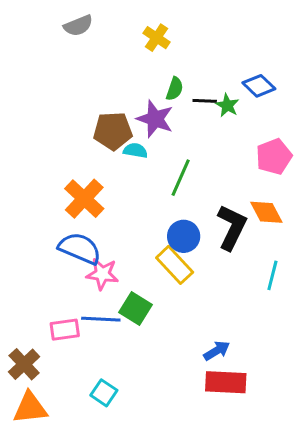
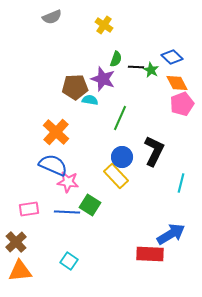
orange diamond: (266, 212) -> (177, 83), moved
pink rectangle: (65, 330) -> (29, 209), moved
blue arrow: (217, 351) -> (171, 234), moved, size x1.6

